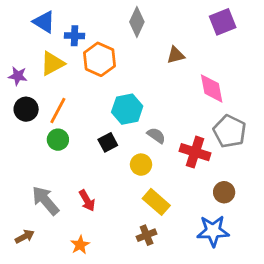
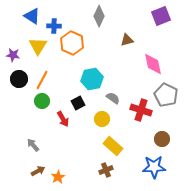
yellow triangle: (52, 63) -> (38, 46), turned -30
gray arrow: (45, 201) -> (33, 145), size x0.6
red arrow: (87, 201) -> (63, 119), moved
brown arrow: (25, 237) -> (38, 171), moved

